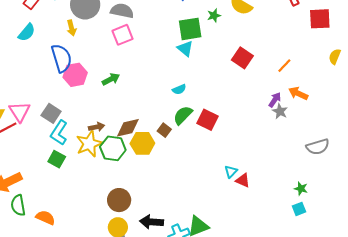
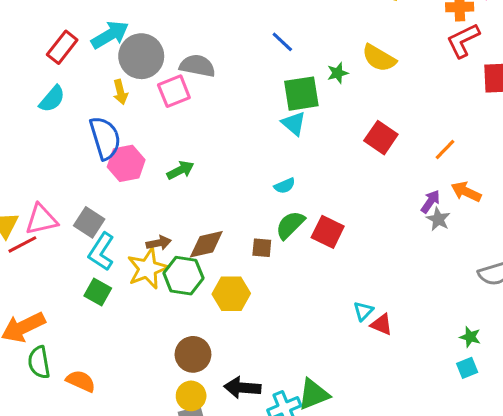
pink square: (122, 35) -> (174, 91), moved
pink triangle: (20, 112) -> (41, 220), turned 50
brown square: (164, 130) -> (262, 248), turned -32
yellow hexagon: (142, 143) -> (231, 294), moved

